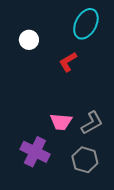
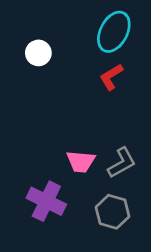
red L-shape: (68, 62) -> (111, 77), moved

